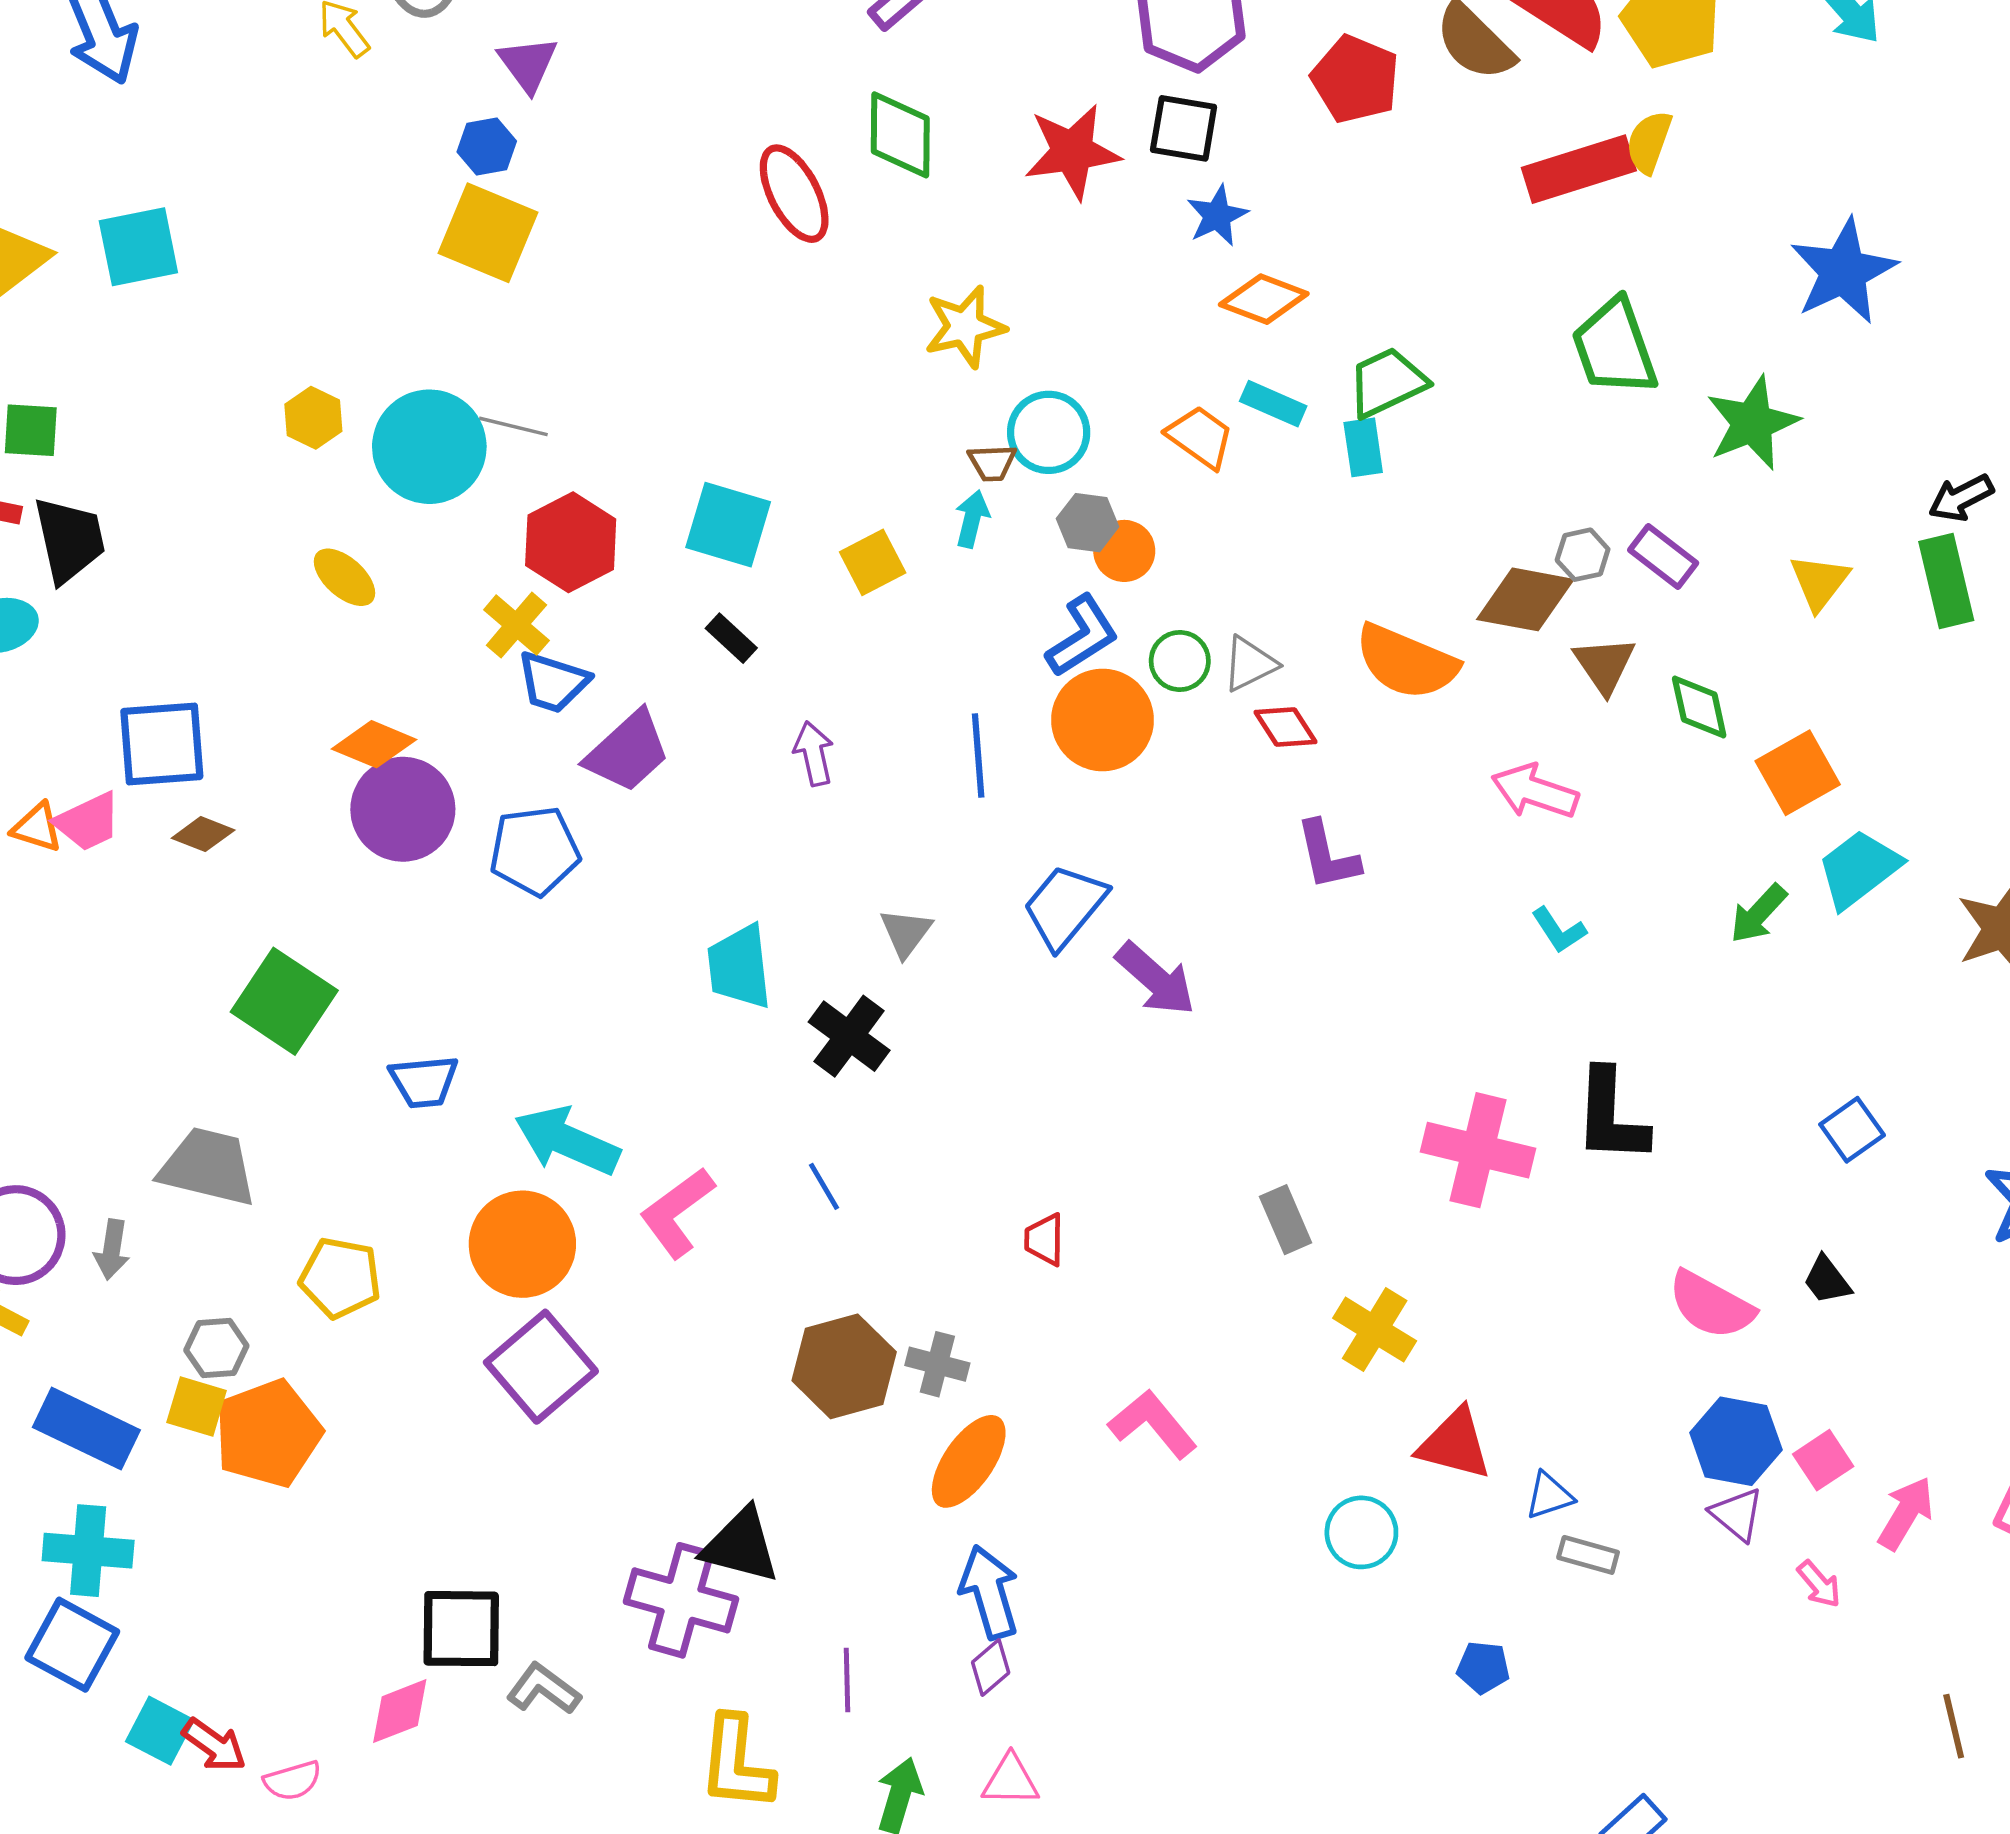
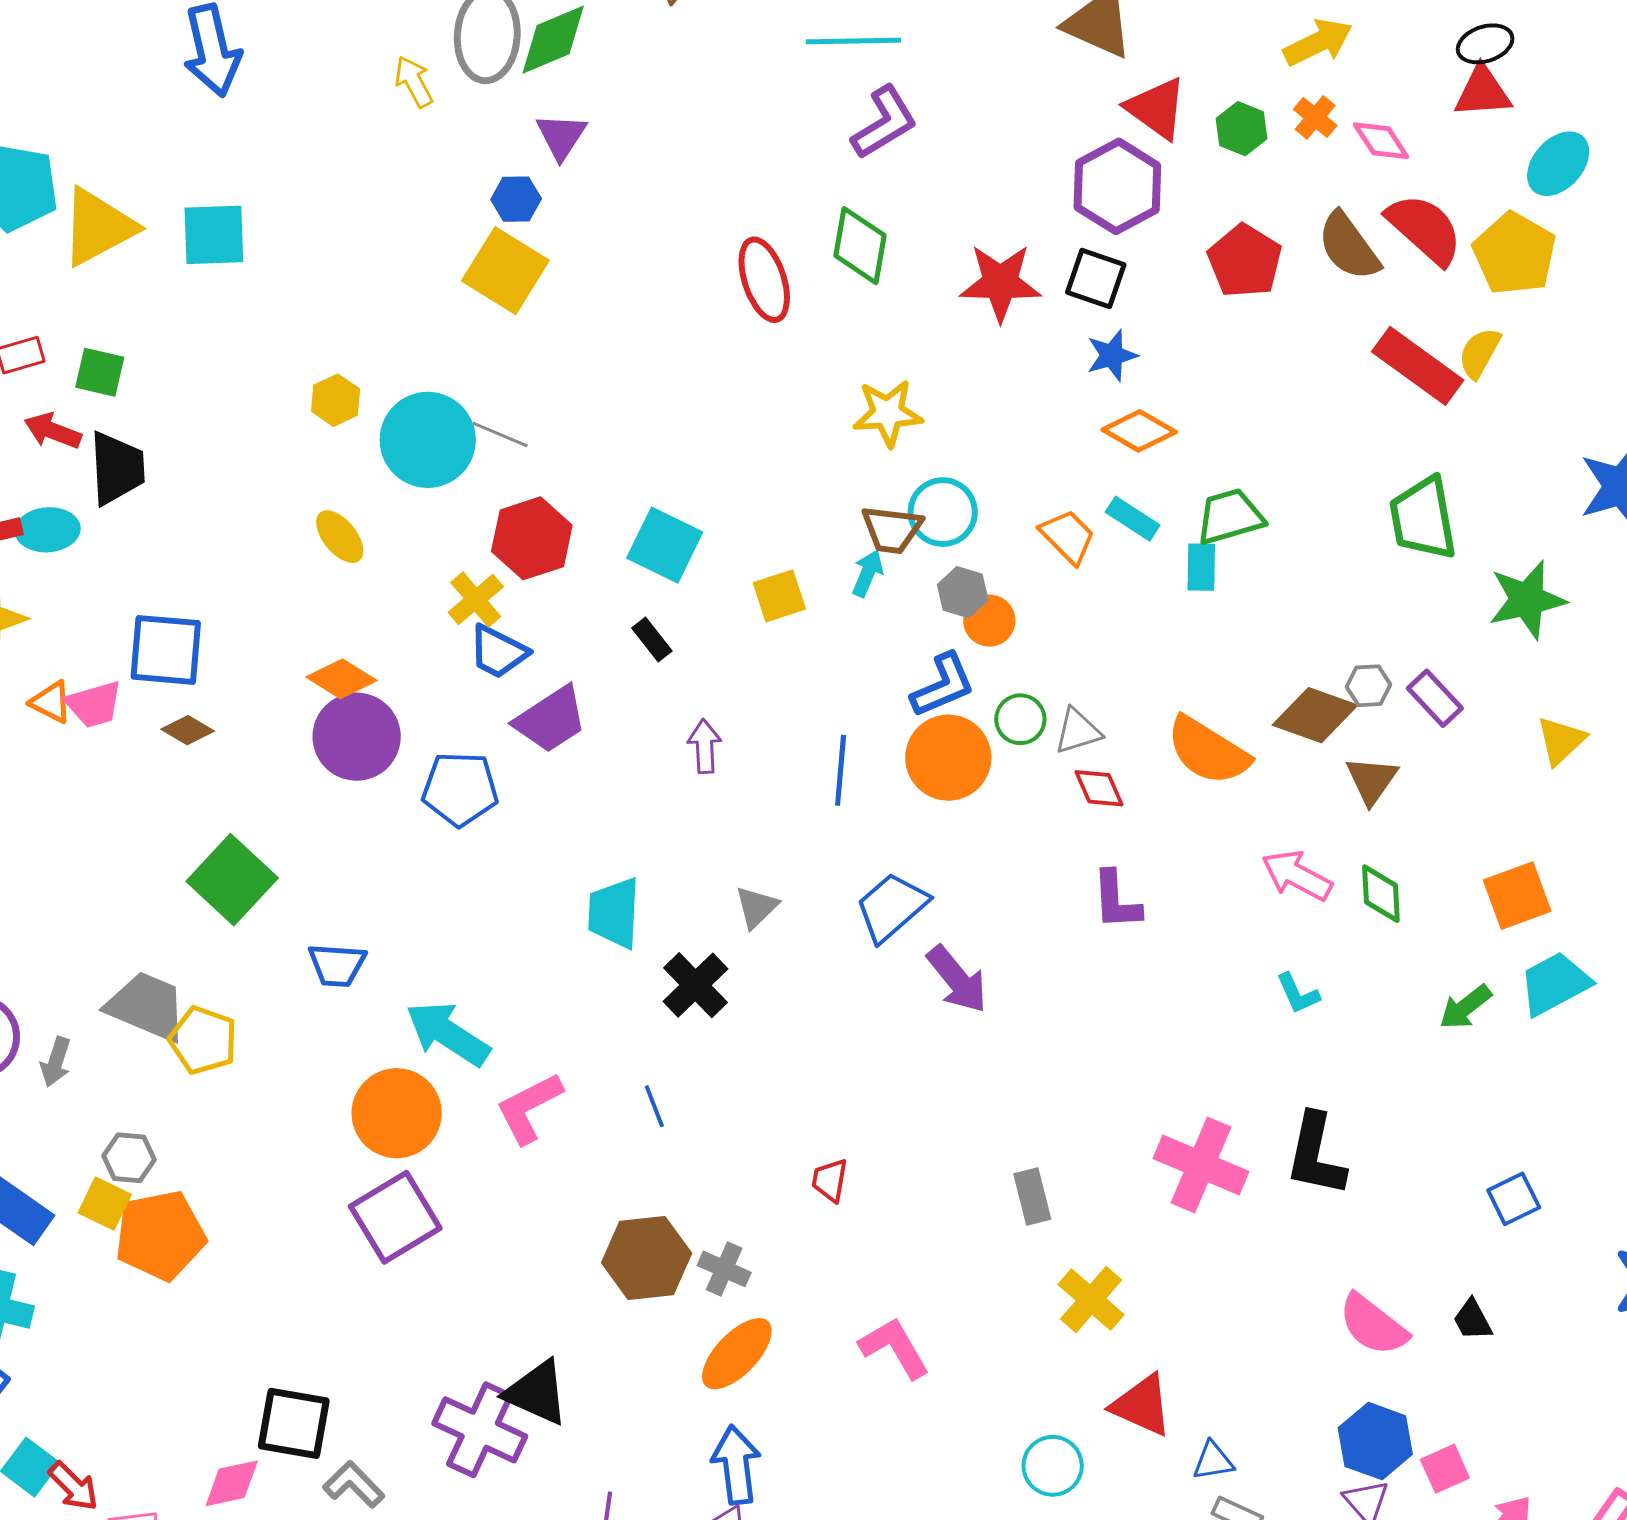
red rectangle: (1579, 169) -> (1418, 366), turned 44
brown trapezoid: (992, 463) -> (892, 529), size x1.5
green diamond: (1699, 707) -> (1381, 894), moved
yellow pentagon: (340, 1278) -> (203, 1040), moved

